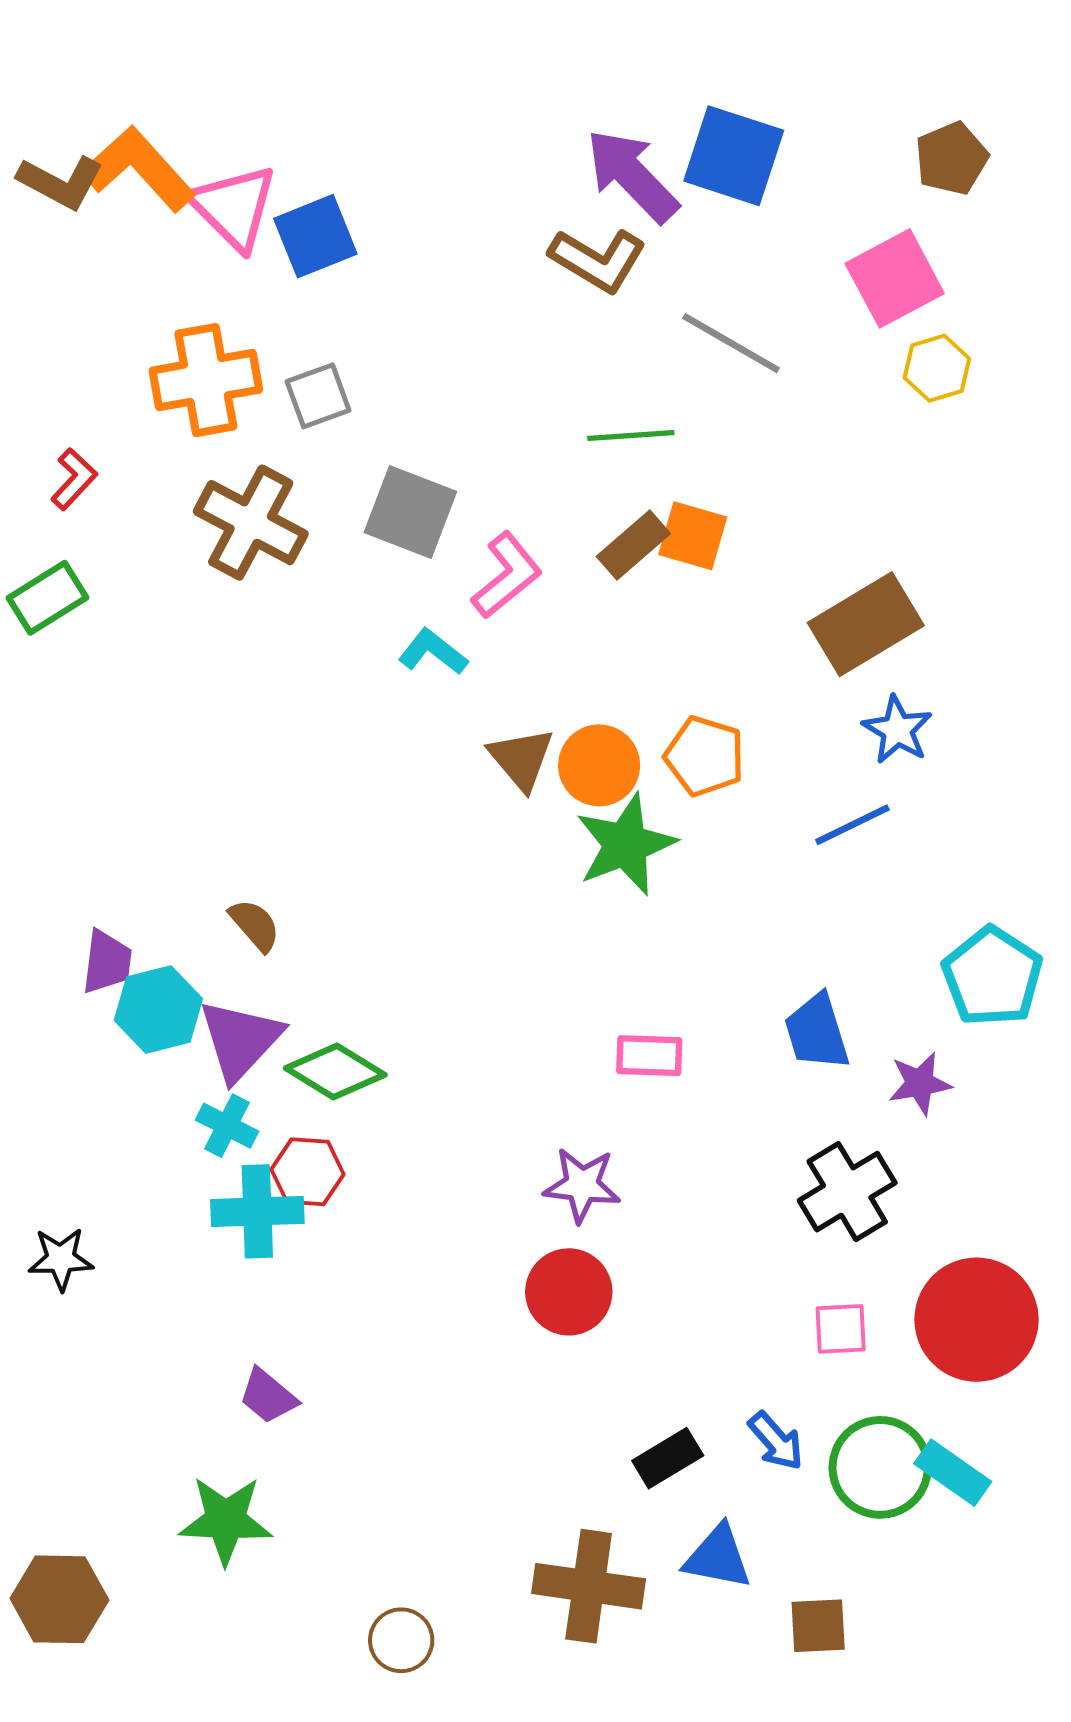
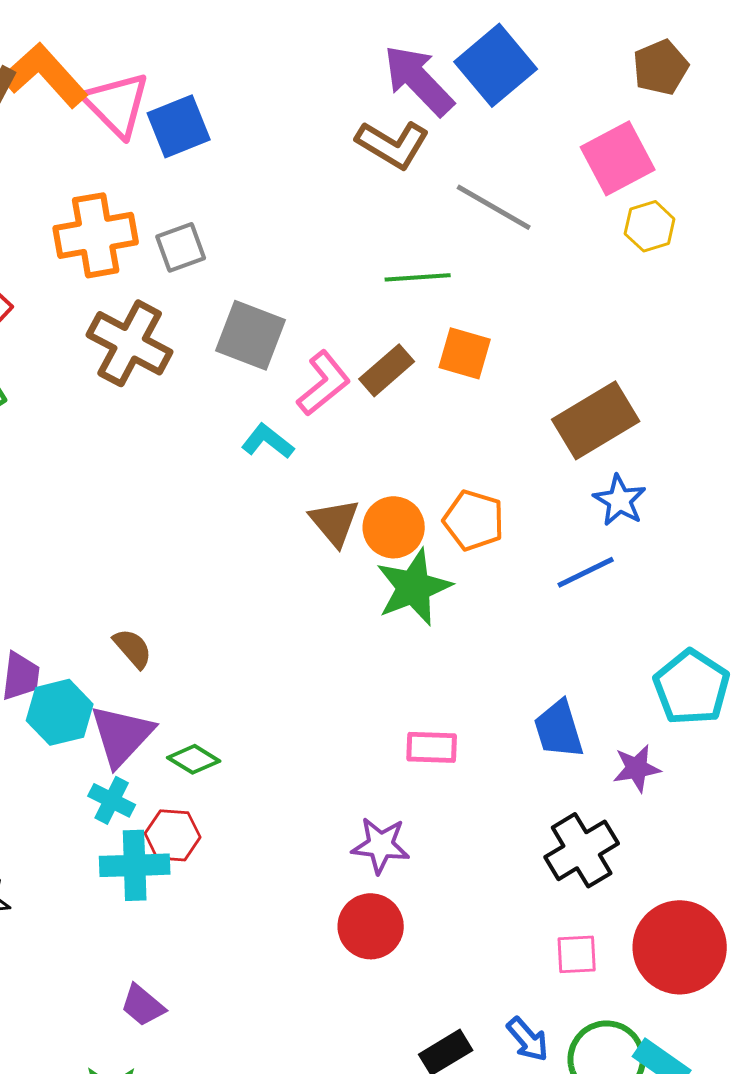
blue square: (734, 156) -> (496, 65), turned 32
brown rectangle: (633, 545) -> (387, 370), moved
green diamond: (335, 1072) -> (194, 759), size x0.7

